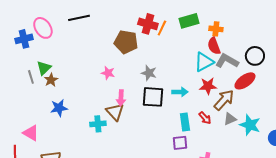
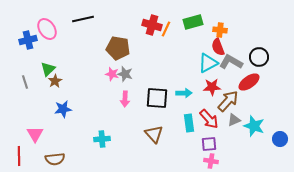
brown pentagon: (126, 42) -> (118, 48), moved
gray star: (149, 73) -> (125, 74), moved
gray line: (31, 77) -> (25, 82), moved
brown triangle: (115, 112) -> (154, 134), moved
red arrow: (205, 118) -> (209, 119), size x1.5
cyan cross: (98, 124) -> (102, 139), moved
pink triangle: (31, 133) -> (35, 134), turned 30
purple square: (180, 143) -> (209, 144), moved

